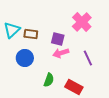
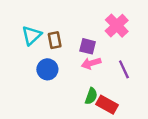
brown rectangle: (31, 34) -> (55, 40), turned 72
green semicircle: (49, 80) -> (91, 96), moved

